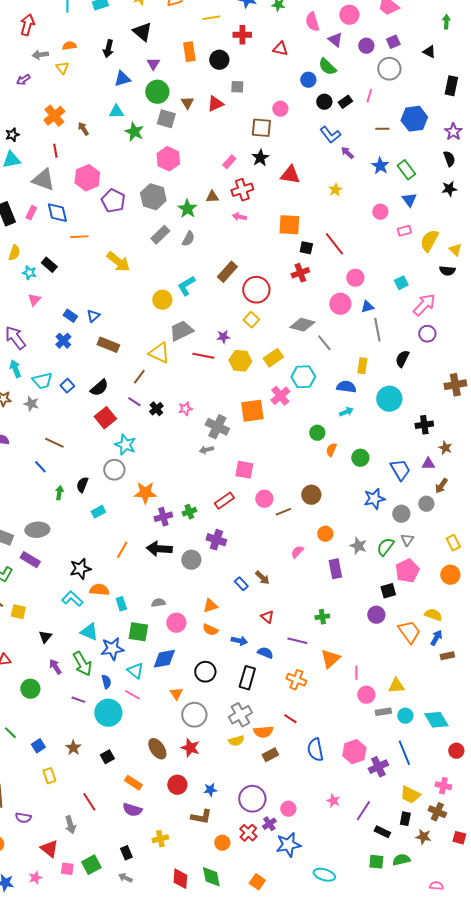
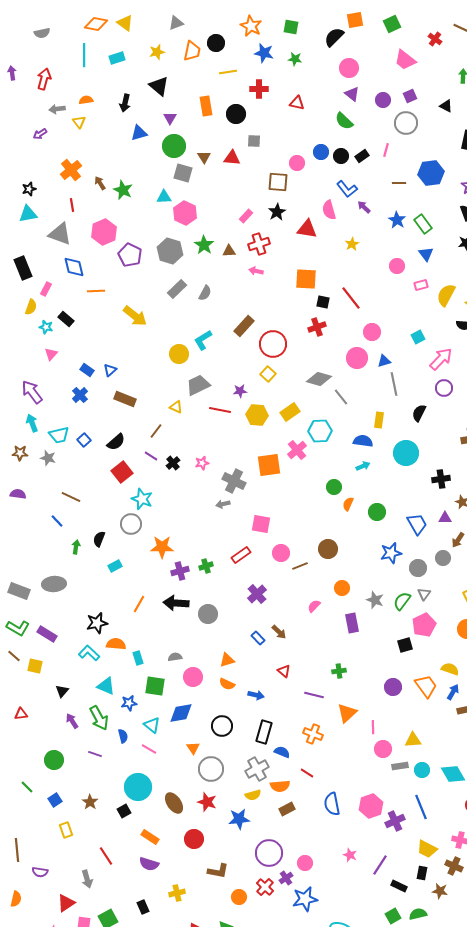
pink circle: (349, 15) -> (349, 68), moved
pink semicircle: (312, 22) -> (329, 210), moved
blue circle: (308, 80) -> (321, 152), moved
red triangle: (215, 104) -> (232, 158), turned 30
cyan triangle: (116, 112) -> (164, 197), moved
green star: (134, 132) -> (123, 190), moved
green star: (187, 209) -> (204, 245), moved
pink rectangle: (31, 213) -> (46, 289), moved
yellow triangle: (159, 353) -> (176, 407), size x0.6
purple cross: (216, 540) -> (257, 594), moved, turned 30
purple rectangle: (30, 560) -> (47, 634), moved
purple circle: (376, 615) -> (393, 687), moved
blue star: (112, 649) -> (129, 703), size x0.7
blue semicircle: (265, 653) -> (282, 752), moved
green circle: (30, 689) -> (54, 760), moved
cyan circle: (108, 713) -> (138, 787), moved
blue star: (210, 790) -> (239, 819), moved, size x1.5
red triangle: (49, 849) -> (66, 903), turned 48
green square: (376, 862) -> (393, 916), turned -35

